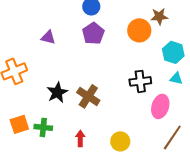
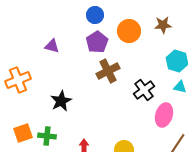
orange circle: (139, 30) -> (129, 31), moved
black cross: (140, 81) -> (144, 90), turned -30
brown cross: (88, 96) -> (108, 71), moved, turned 30

